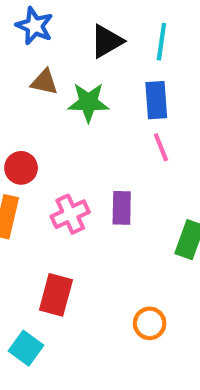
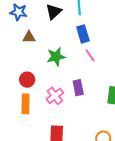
green star: (88, 102) -> (56, 57), moved

